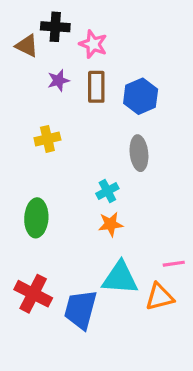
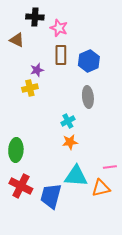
brown triangle: (27, 46) -> (17, 40), moved
purple star: (58, 80) -> (37, 70), moved
green ellipse: (36, 218) -> (16, 150), moved

